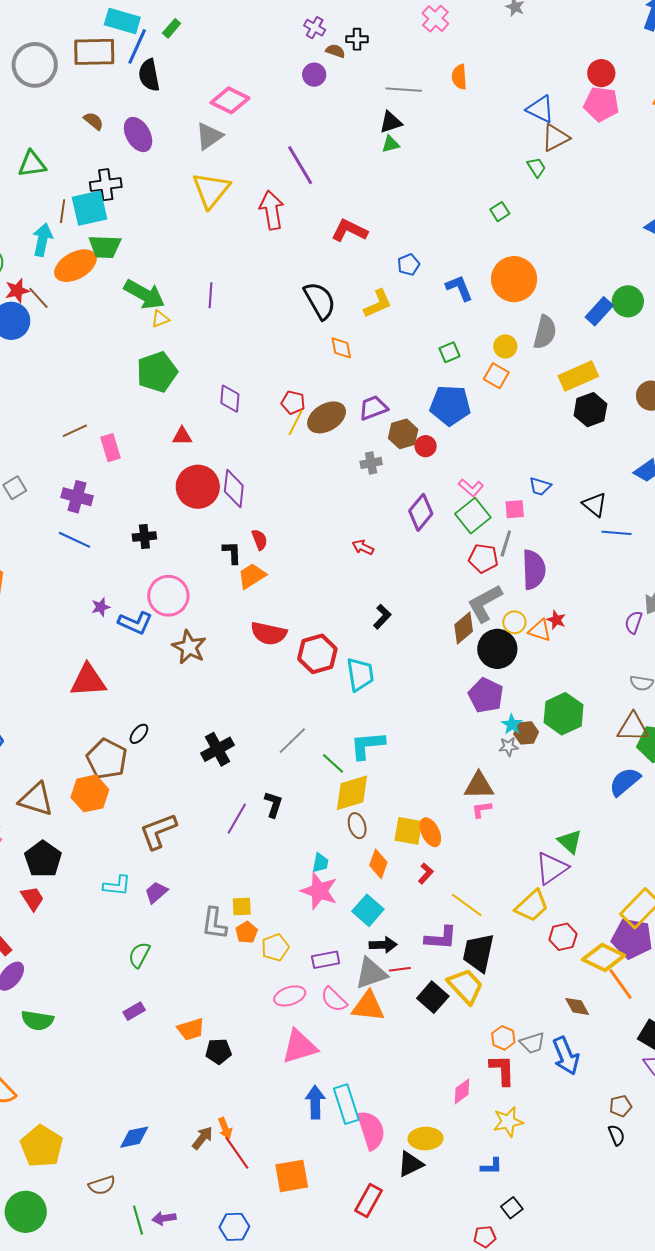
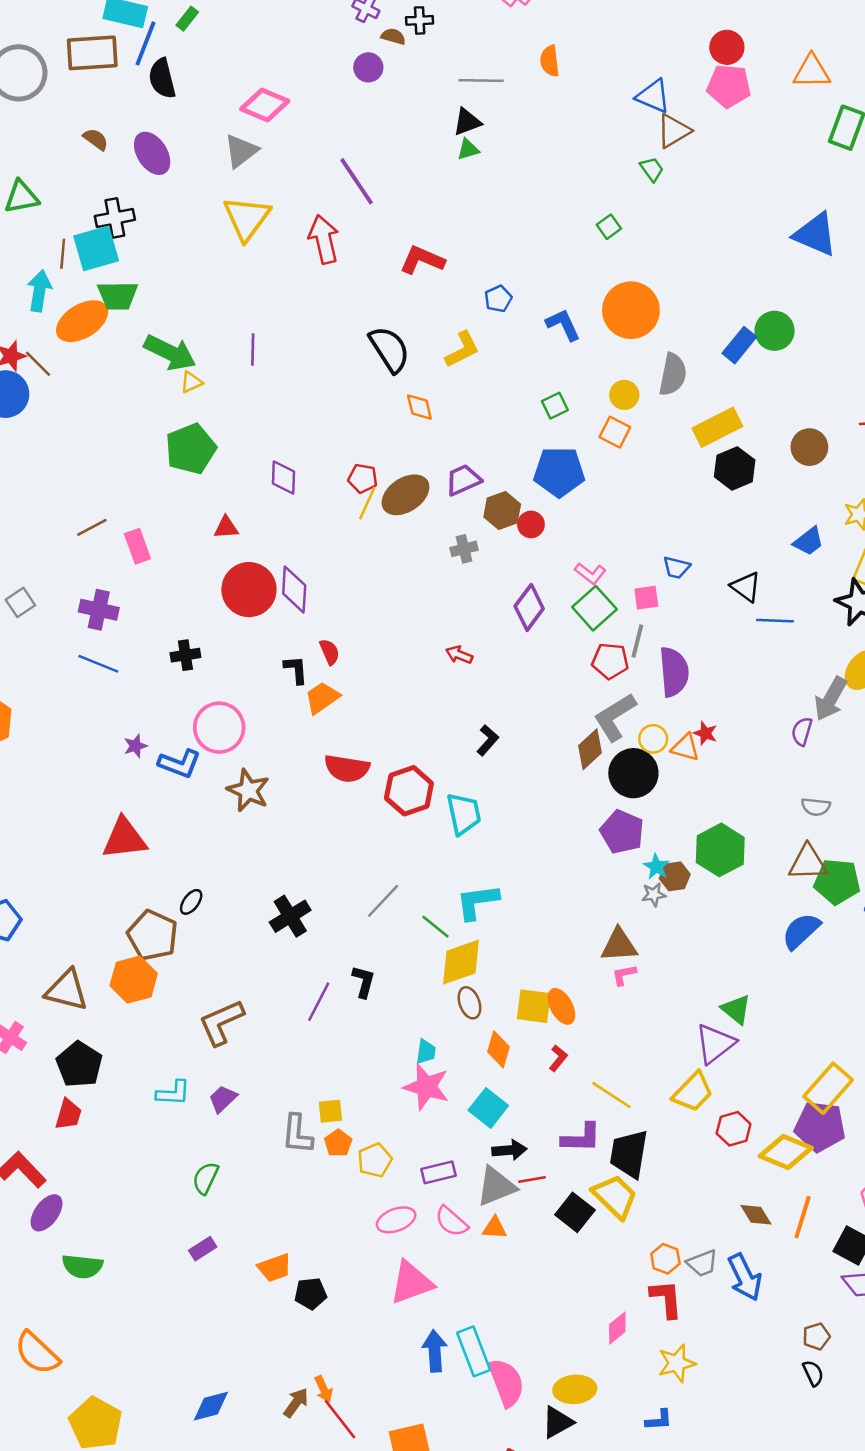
red trapezoid: (32, 898) -> (68, 1114), turned 52
orange line: (620, 984) -> (803, 1217), moved, turned 56
orange triangle: (368, 1006) -> (495, 1228), size x0.6

